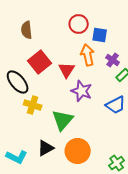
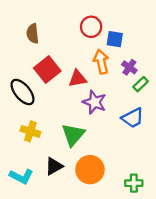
red triangle: (67, 70) -> (78, 79), turned 48
yellow cross: (33, 105) -> (30, 131), moved
green cross: (117, 163) -> (134, 183), turned 35

